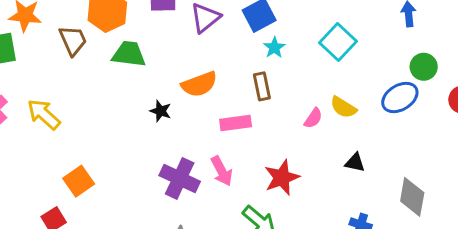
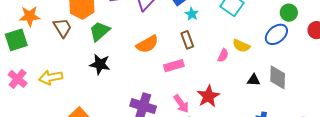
green trapezoid: (129, 54) -> (99, 31), turned -40
black star: (161, 111) -> (100, 64), moved, size x1.5
yellow arrow: (44, 114) -> (51, 77), turned -45
pink arrow: (222, 171) -> (181, 104), moved
gray diamond: (412, 197) -> (278, 77), moved

